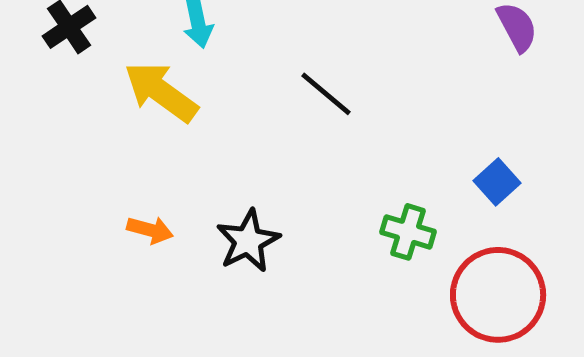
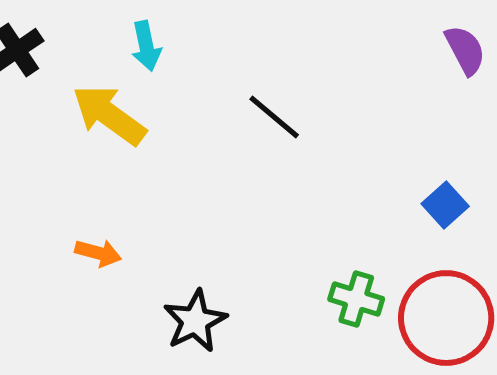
green cross: (408, 232) -> (356, 299), moved
black star: (248, 241) -> (195, 321), moved

